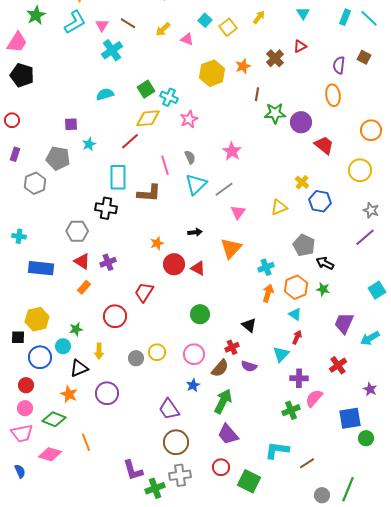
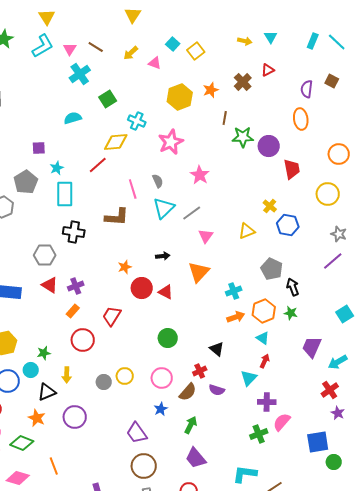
yellow arrow: (259, 17) -> (245, 41), moved, turned 64
green square: (146, 89) -> (108, 99), moved
pink star: (189, 119) -> (171, 142), moved, size x1.4
red trapezoid: (324, 145) -> (292, 169), turned 40
gray pentagon: (58, 158) -> (26, 182), turned 30
cyan rectangle: (118, 177) -> (65, 194), moved
black arrow: (325, 263) -> (293, 287), turned 42
orange rectangle: (84, 287) -> (73, 311), moved
orange arrow: (268, 293) -> (236, 317), turned 54
red cross: (338, 365) -> (330, 390), moved
green arrow: (223, 401) -> (191, 425), size x0.7

